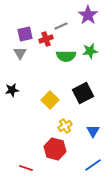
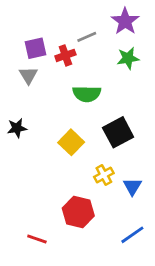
green star: (90, 51) -> (128, 58), moved
green semicircle: (66, 56) -> (87, 94), moved
yellow cross: (65, 126) -> (104, 175), moved

